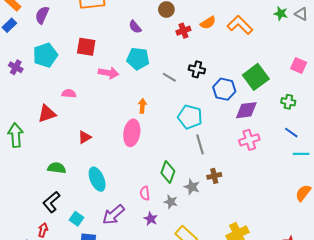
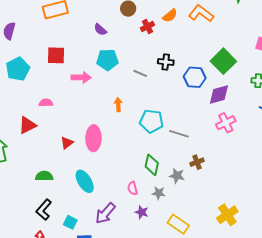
cyan pentagon: (190, 117) -> (151, 121), moved
pink ellipse: (132, 133) -> (94, 138), moved
gray line: (200, 144) -> (179, 134), turned -48

